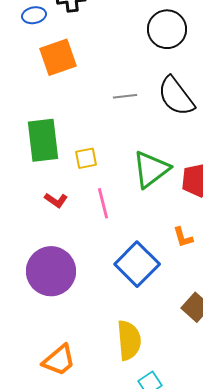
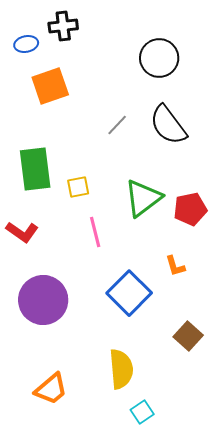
gray line: (125, 96) -> (117, 125), turned -40
red L-shape: (56, 200) -> (22, 232), moved, size x1.4

